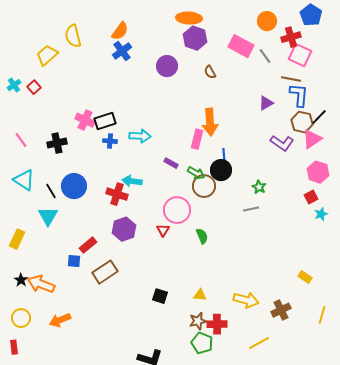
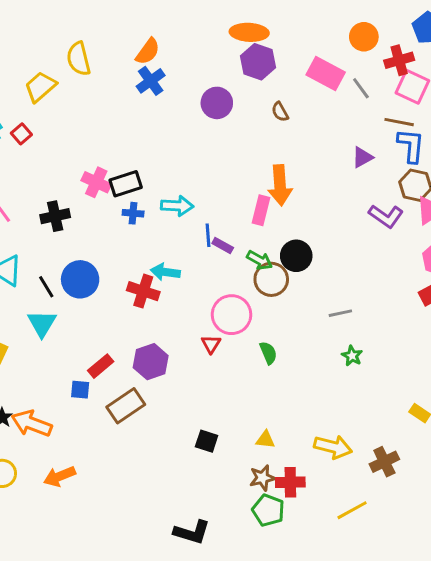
blue line: (224, 156) -> (208, 235), moved
green star: (259, 187) -> (352, 356), moved
purple hexagon: (124, 229) -> (151, 362), moved

